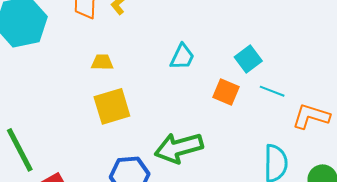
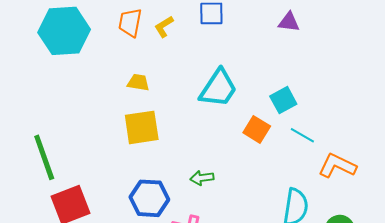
cyan trapezoid: (182, 57) -> (218, 88), size x1.5
green arrow: (179, 148) -> (202, 178), size x0.5

